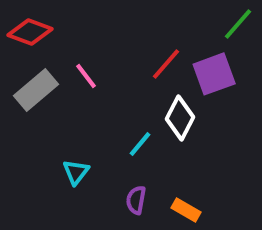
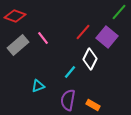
purple square: (214, 74) -> (107, 37), turned -30
cyan triangle: (76, 172) -> (38, 86), turned 32
purple semicircle: (136, 200) -> (68, 100), size x1.5

